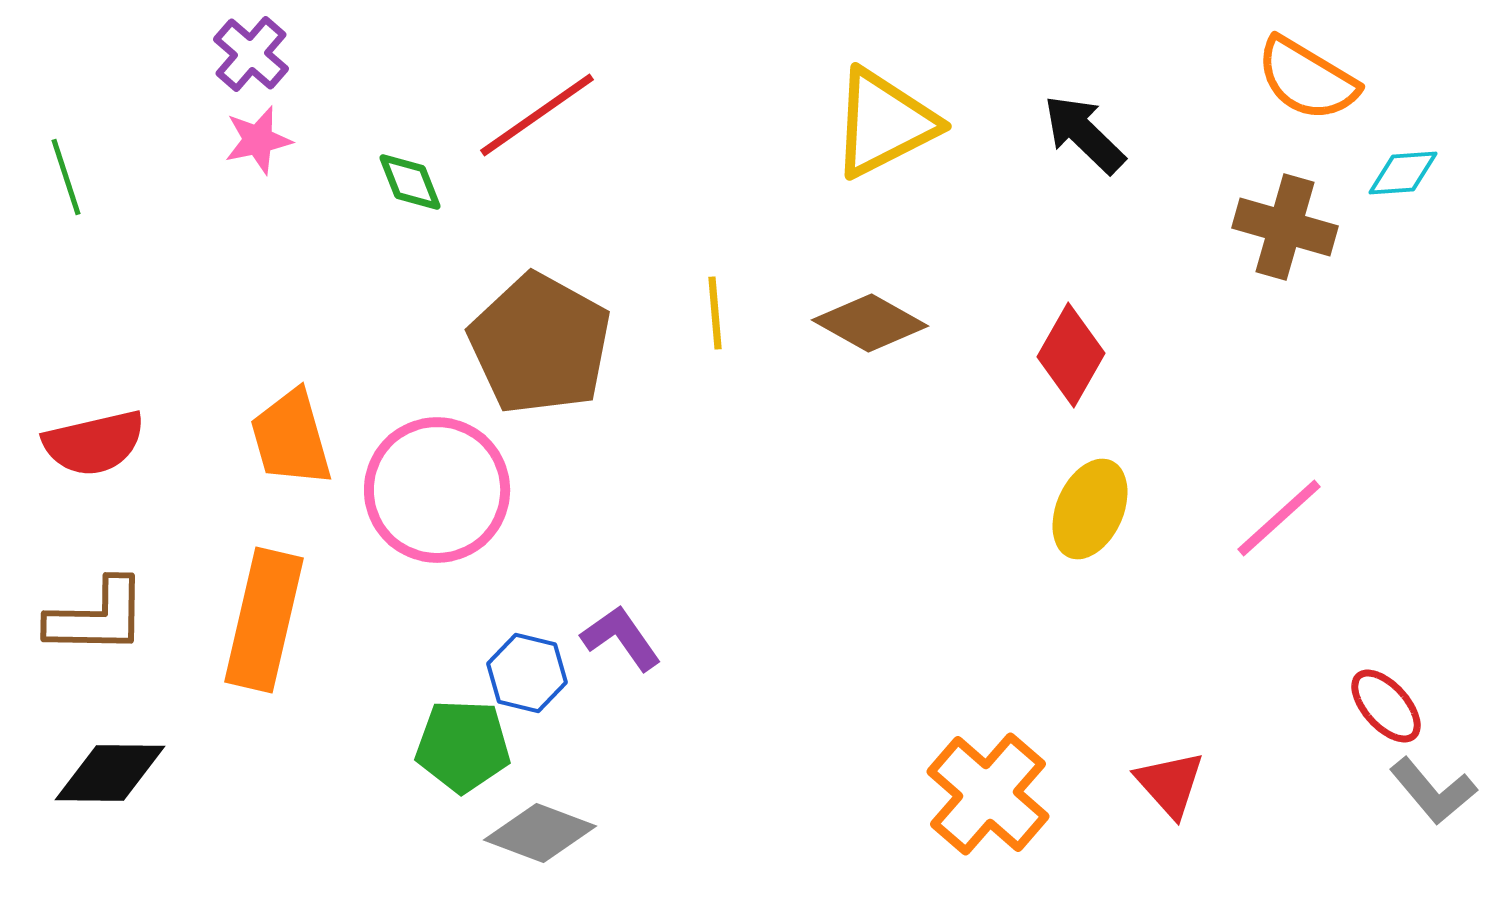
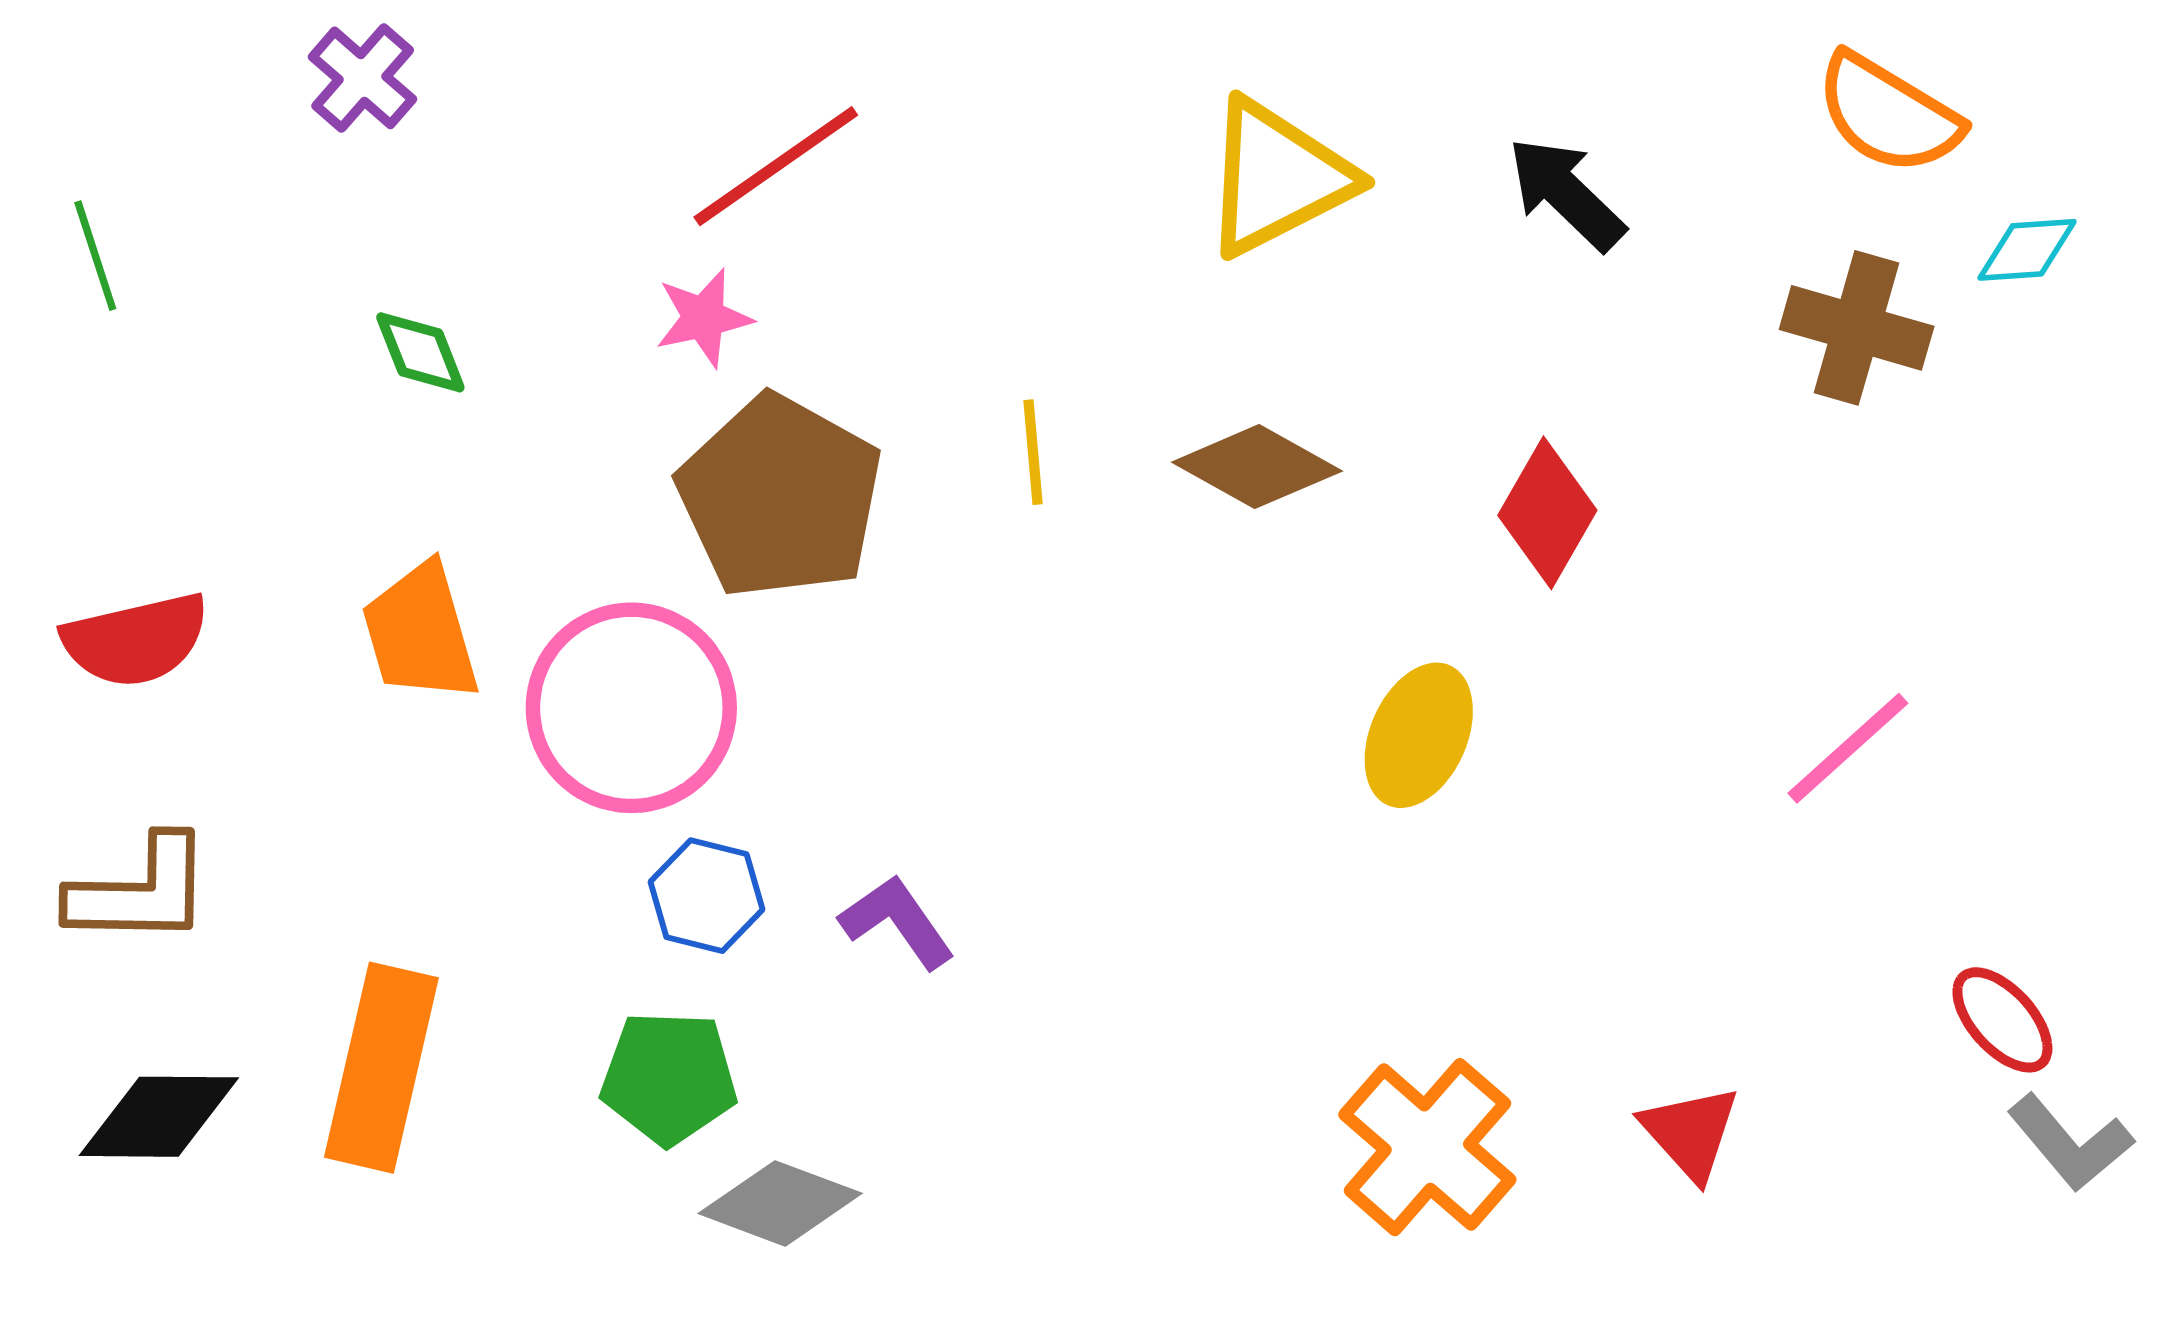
pink star: (258, 140) -> (704, 318), moved
green diamond: (410, 182) -> (420, 352), moved
yellow ellipse: (1090, 509) -> (1419, 735), moved
orange rectangle: (264, 620) -> (381, 1068), moved
blue hexagon: (527, 673) -> (706, 896), moved

